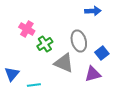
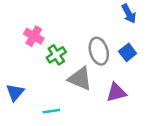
blue arrow: (93, 11) -> (129, 14), moved, turned 63
blue square: (102, 53) -> (128, 52), moved
cyan line: (34, 85) -> (51, 111), moved

